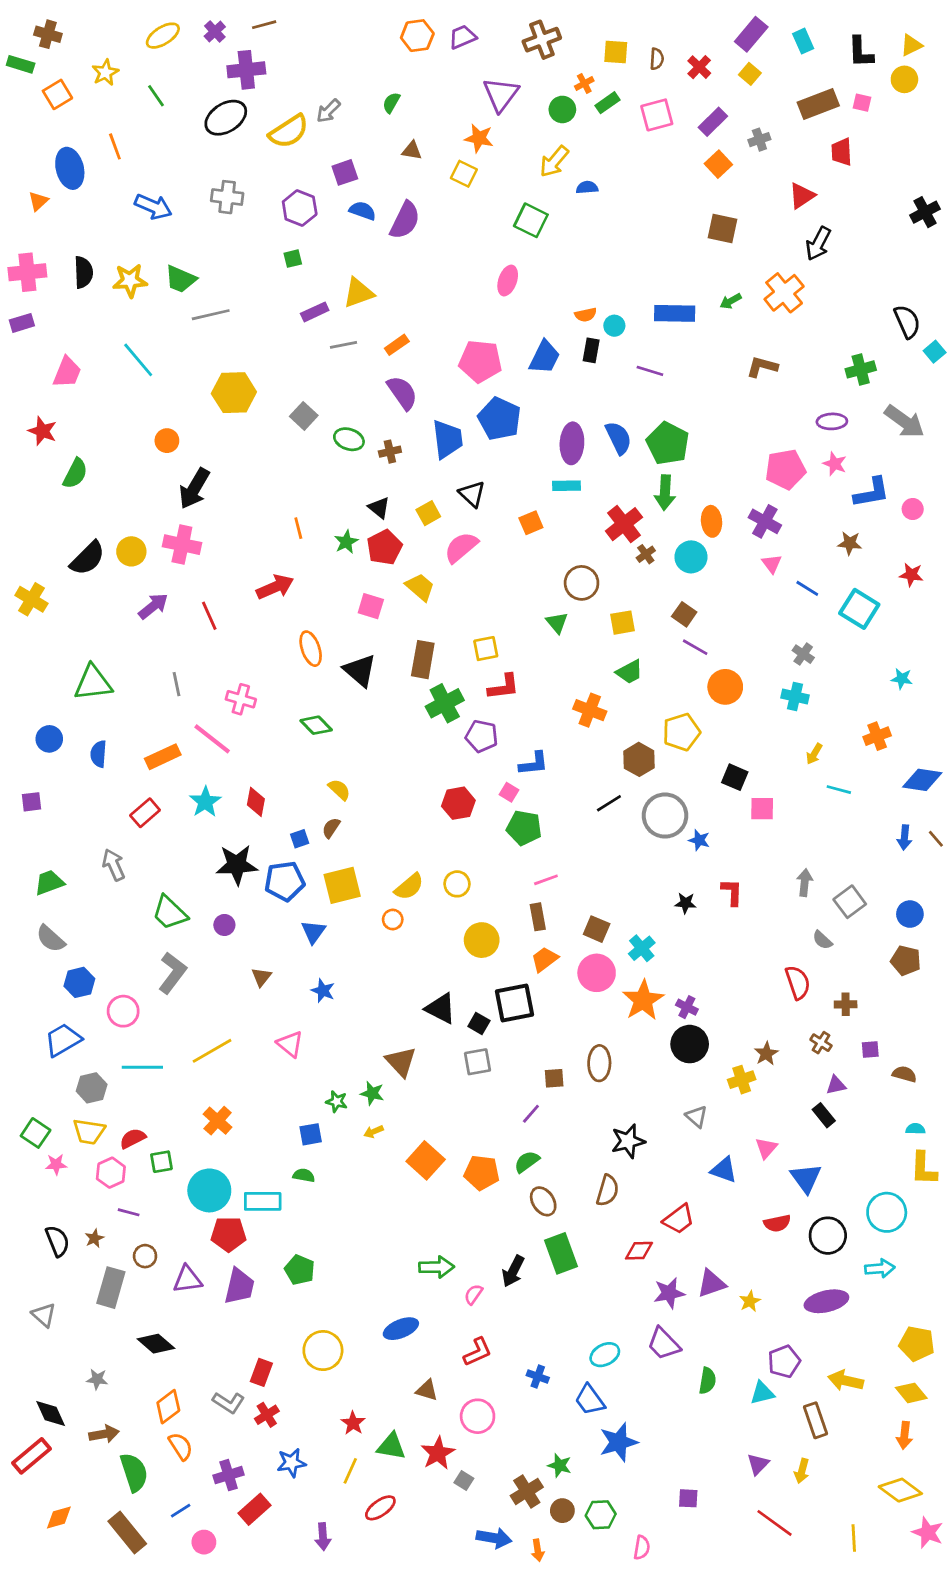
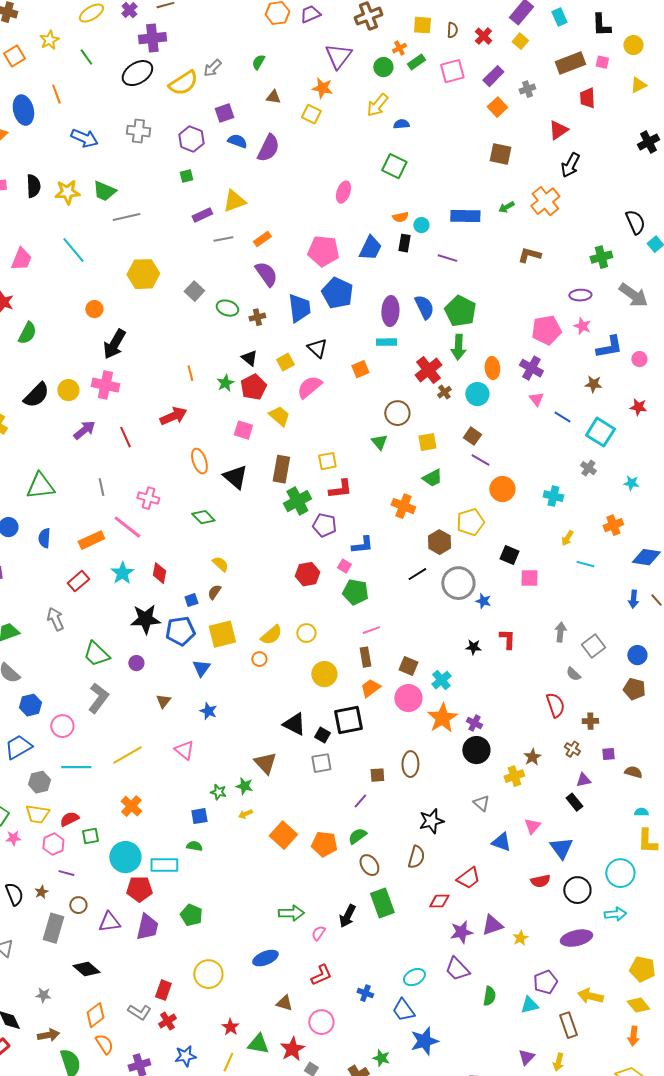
yellow triangle: (911, 45) -> (638, 85), moved
green square: (531, 220) -> (394, 166), moved
gray cross: (803, 654) -> (588, 468), moved

